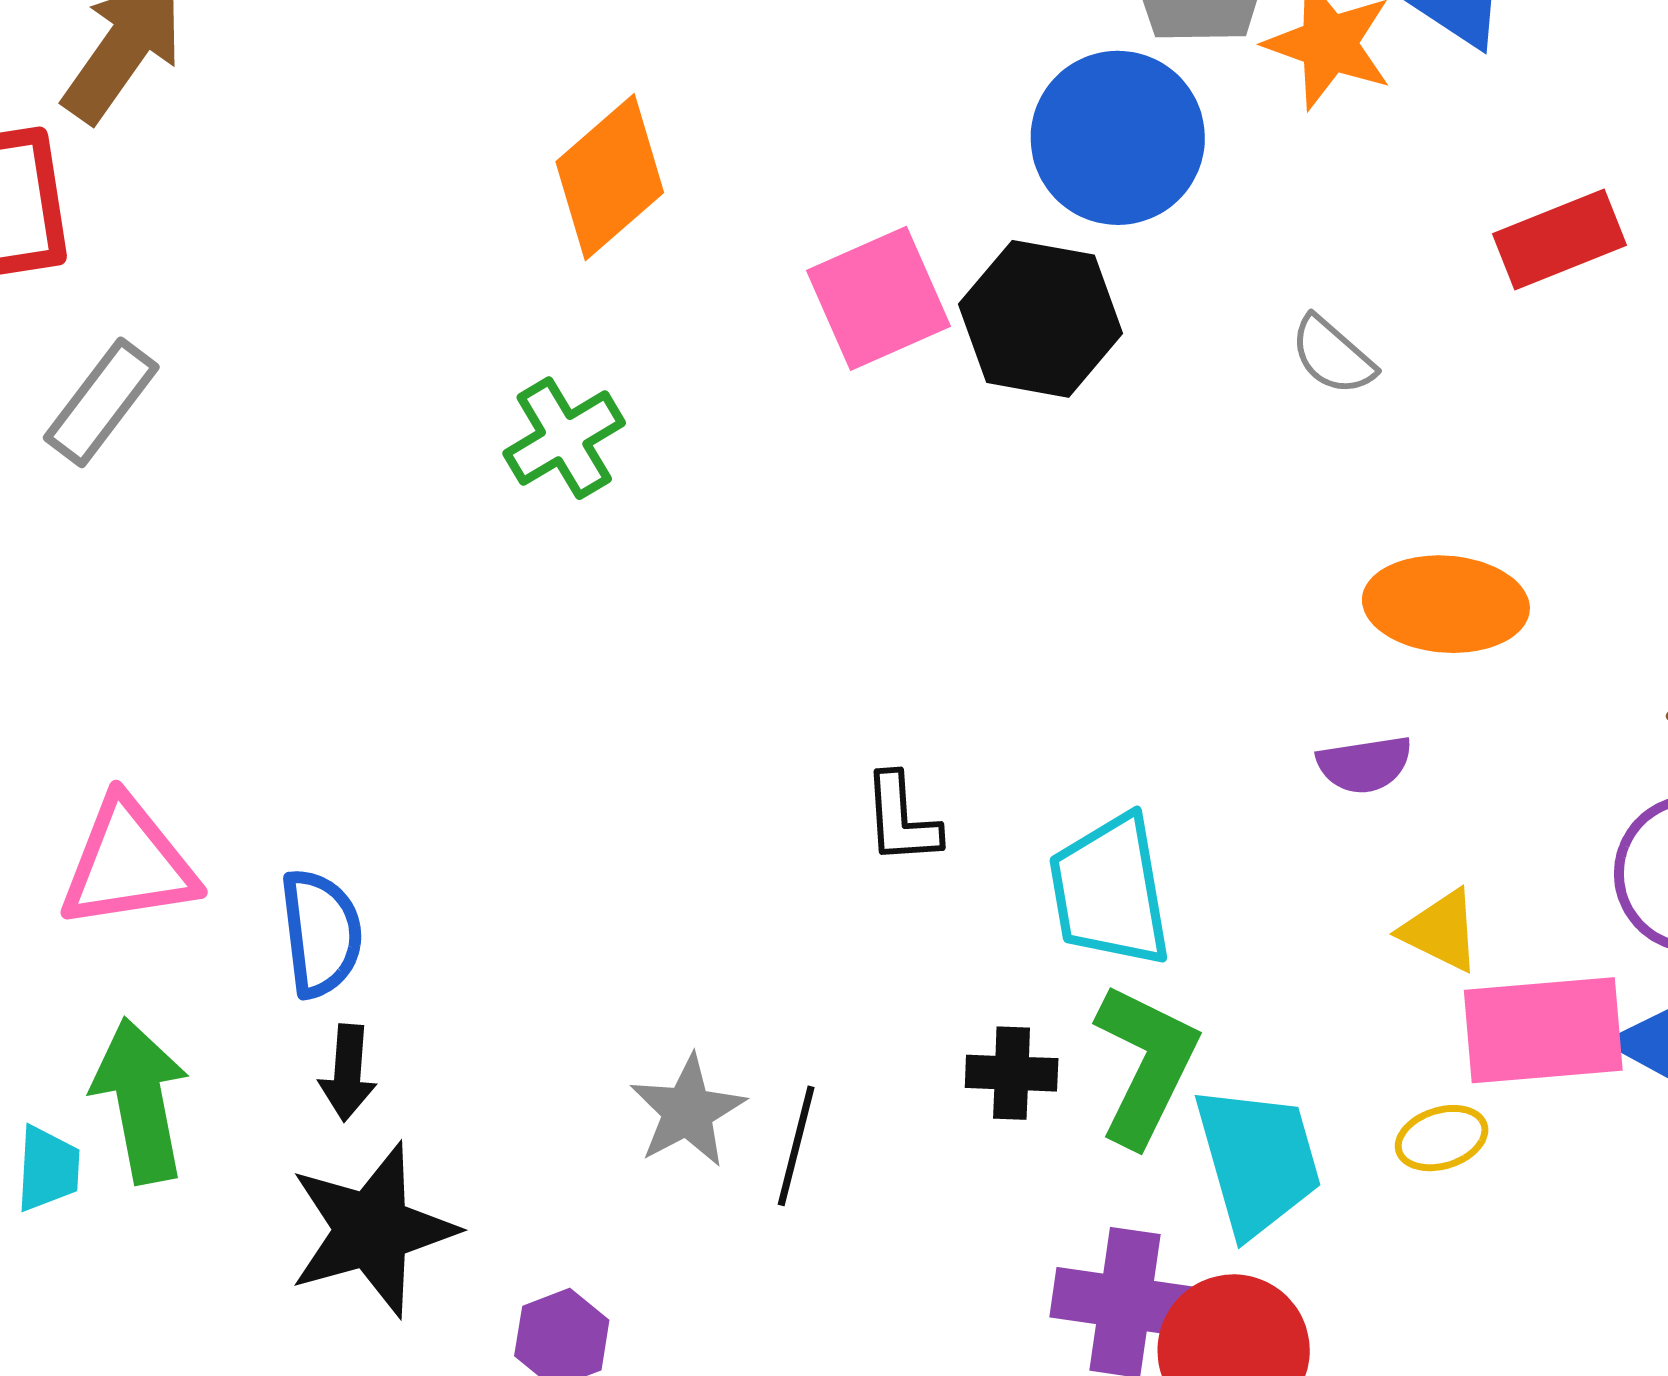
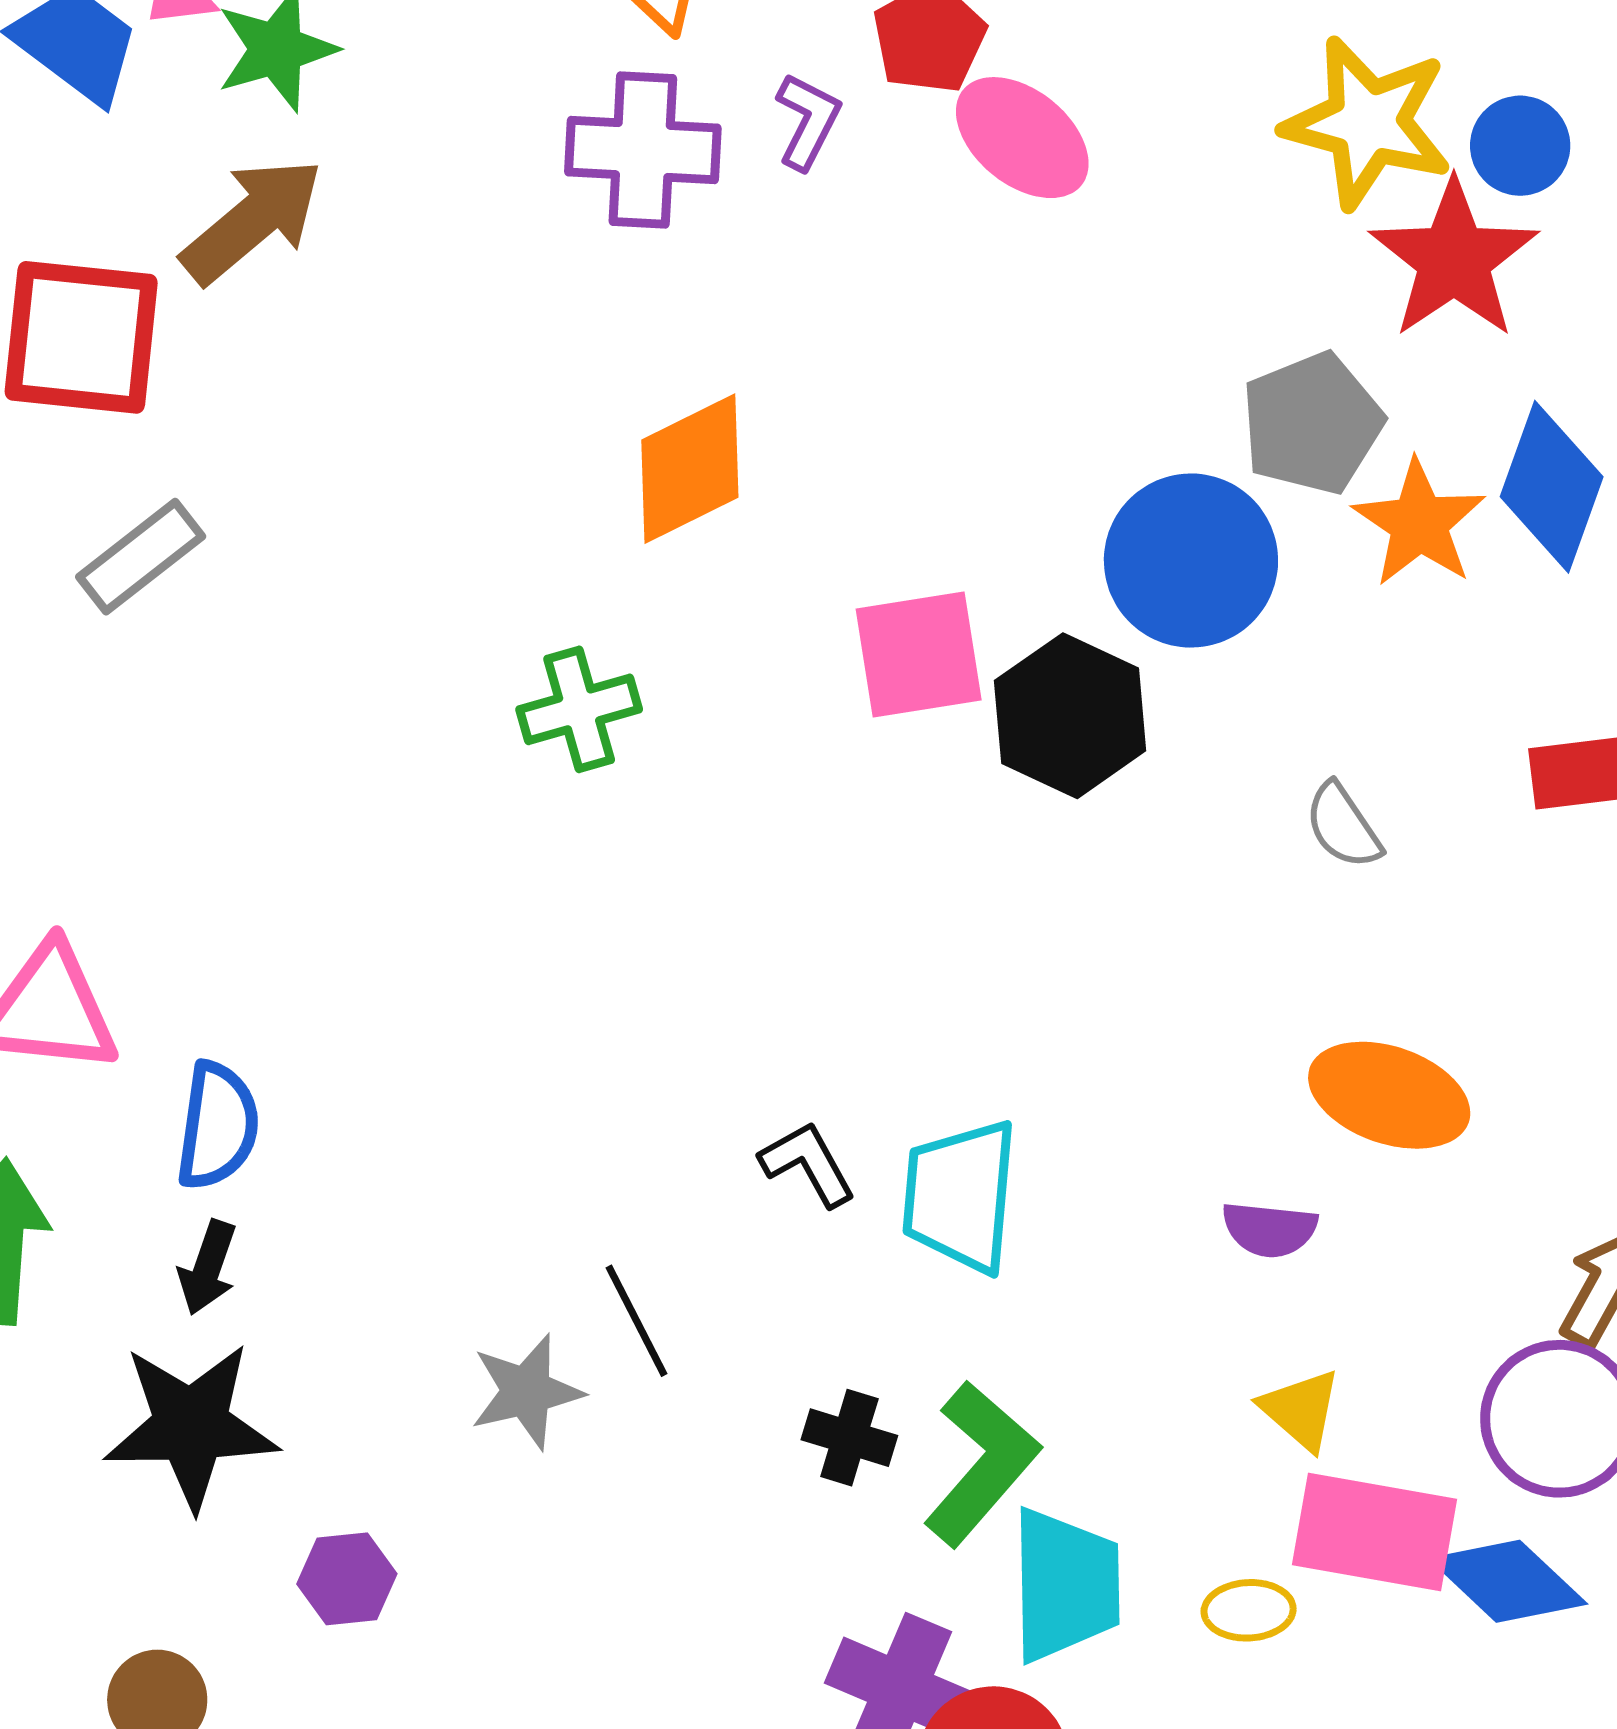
black L-shape: (901, 819) -> (808, 1164), turned 140
cyan trapezoid: (1110, 891) -> (960, 1196), moved
black line: (796, 1146) -> (636, 1321), moved, turned -56

